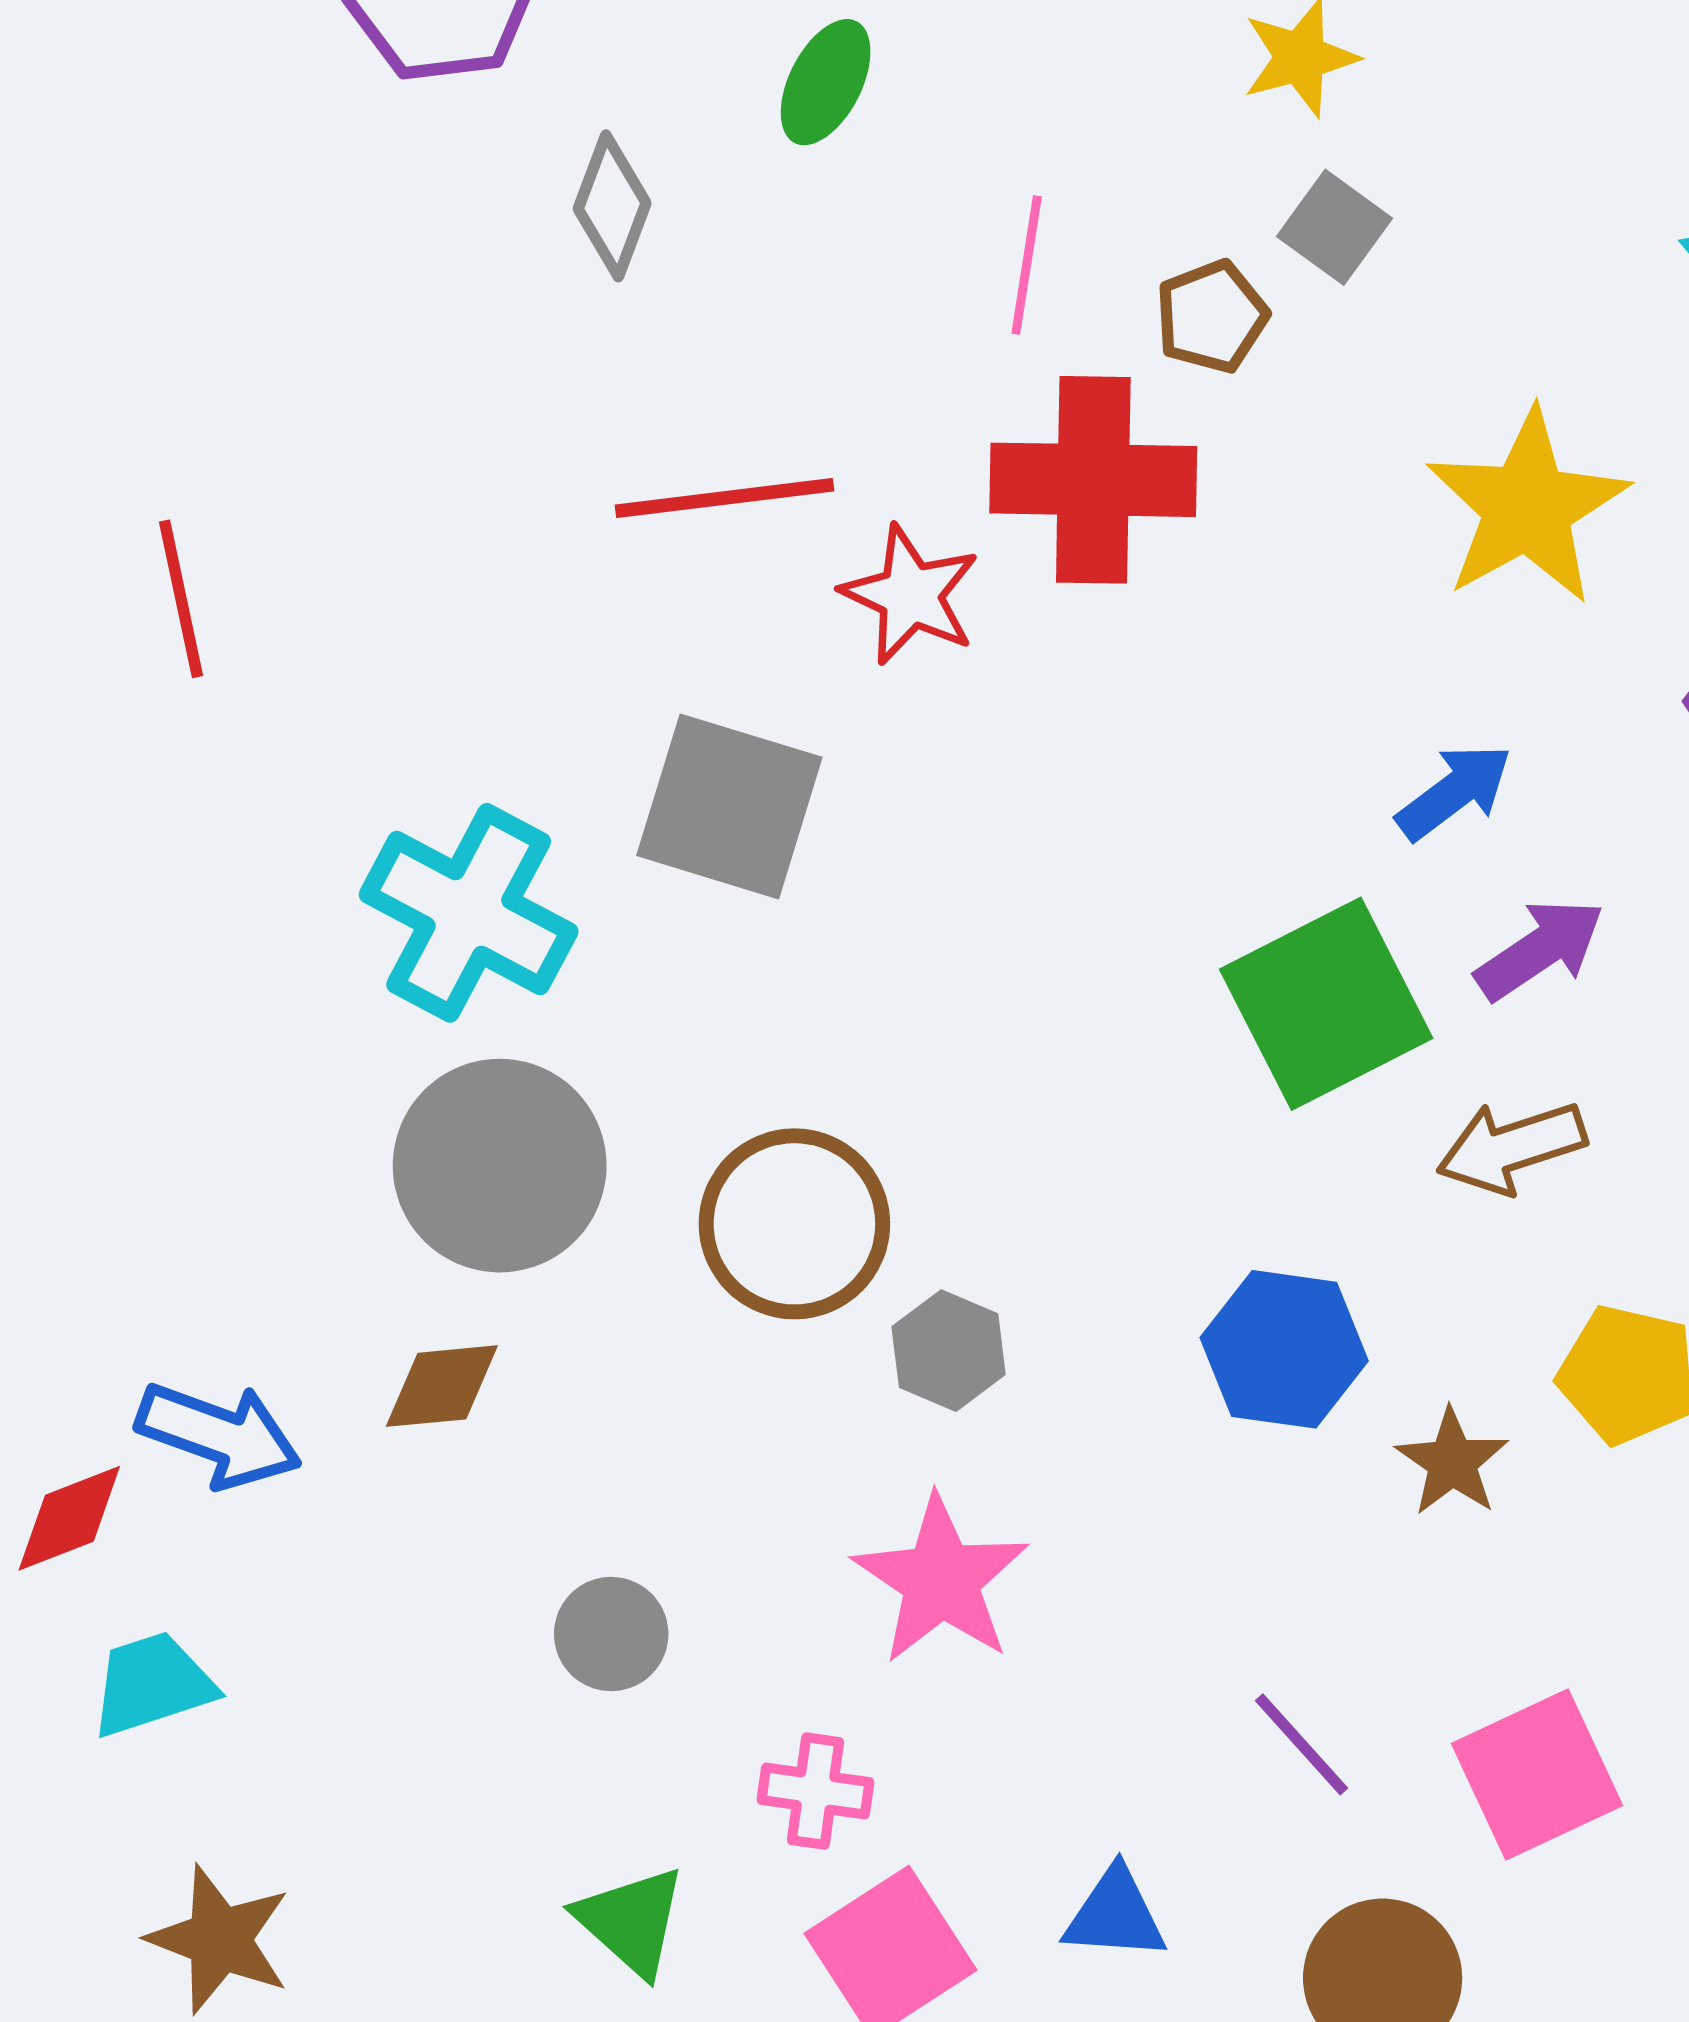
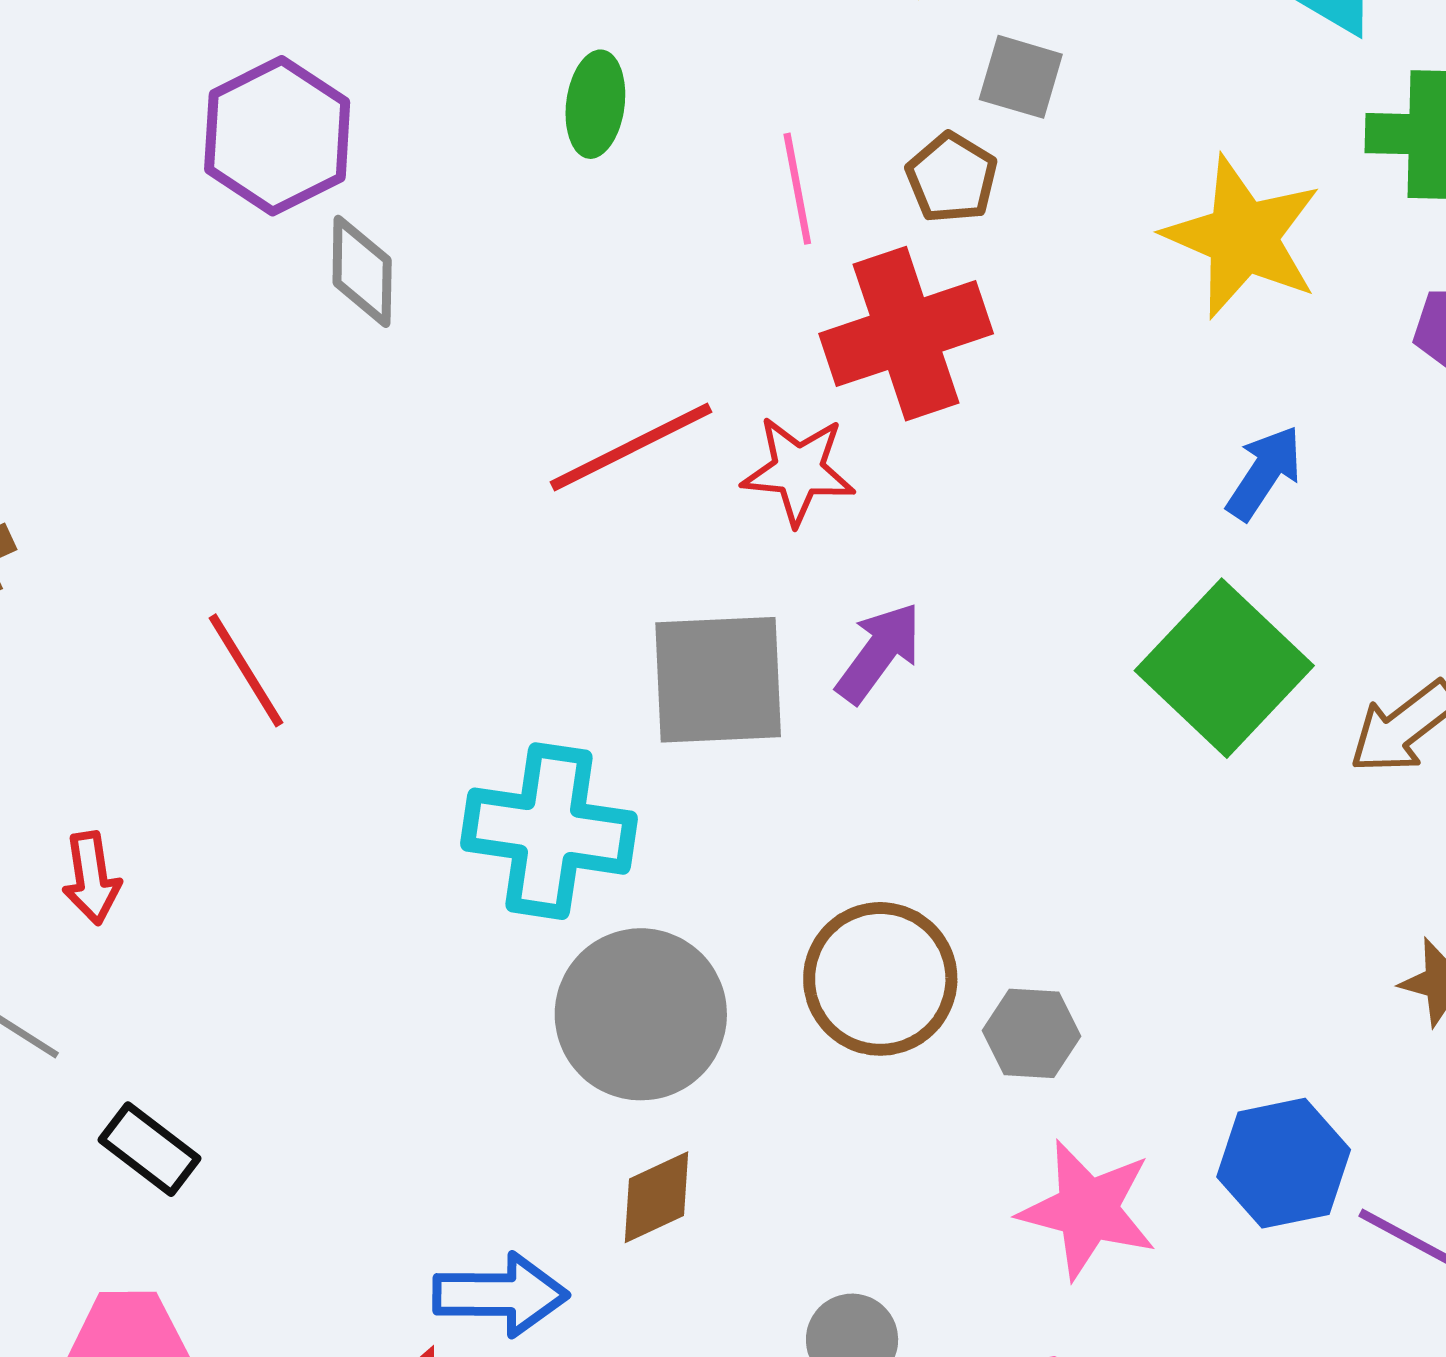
gray diamond: (612, 206) -> (362, 271), moved
purple arrow: (1540, 949) -> (879, 653), moved
blue hexagon: (1284, 1349) -> (1284, 1163), moved

